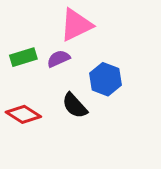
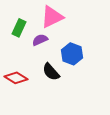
green rectangle: (23, 57) -> (19, 28), moved, turned -48

